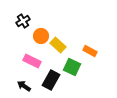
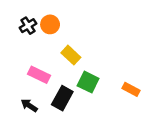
orange circle: (41, 36) -> (50, 24), moved
orange rectangle: (90, 51) -> (131, 89), moved

